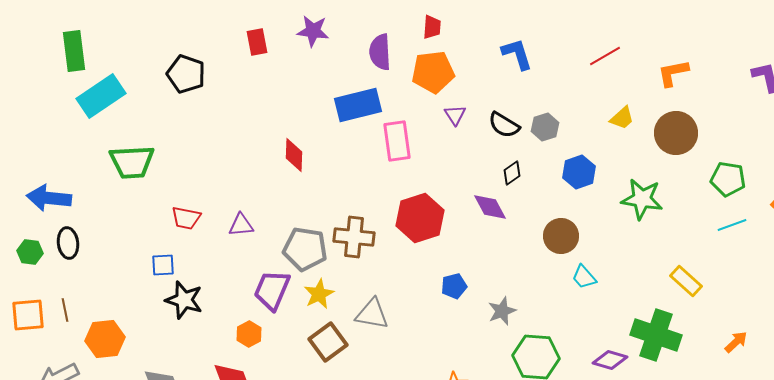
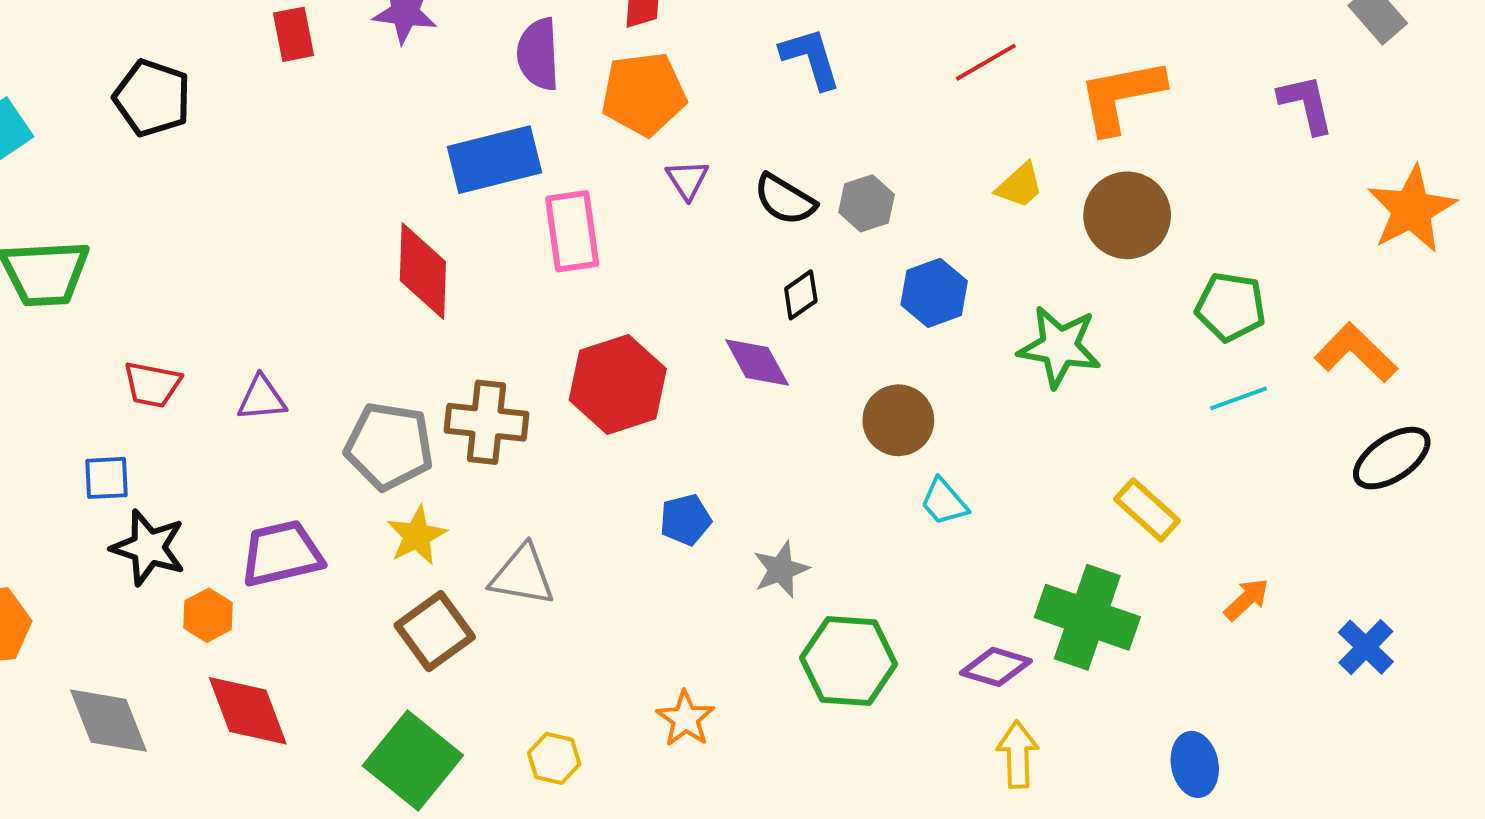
orange L-shape: (673, 73) -> (1121, 96), size x1.4
red diamond: (294, 155) -> (423, 271), moved, size x1.4
purple trapezoid: (272, 290) -> (282, 554), moved, turned 54
orange hexagon: (249, 334) -> (208, 615), moved
orange arrow: (736, 342) -> (1246, 599), moved

